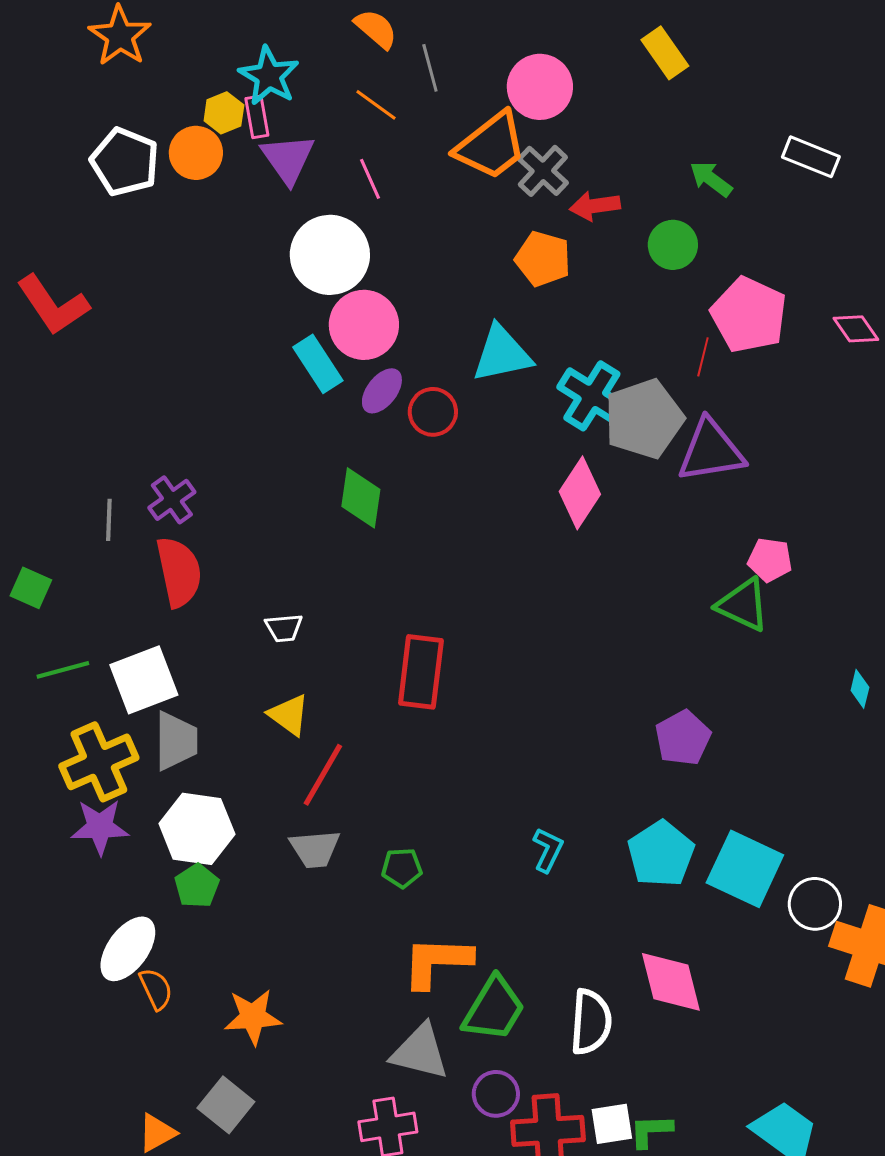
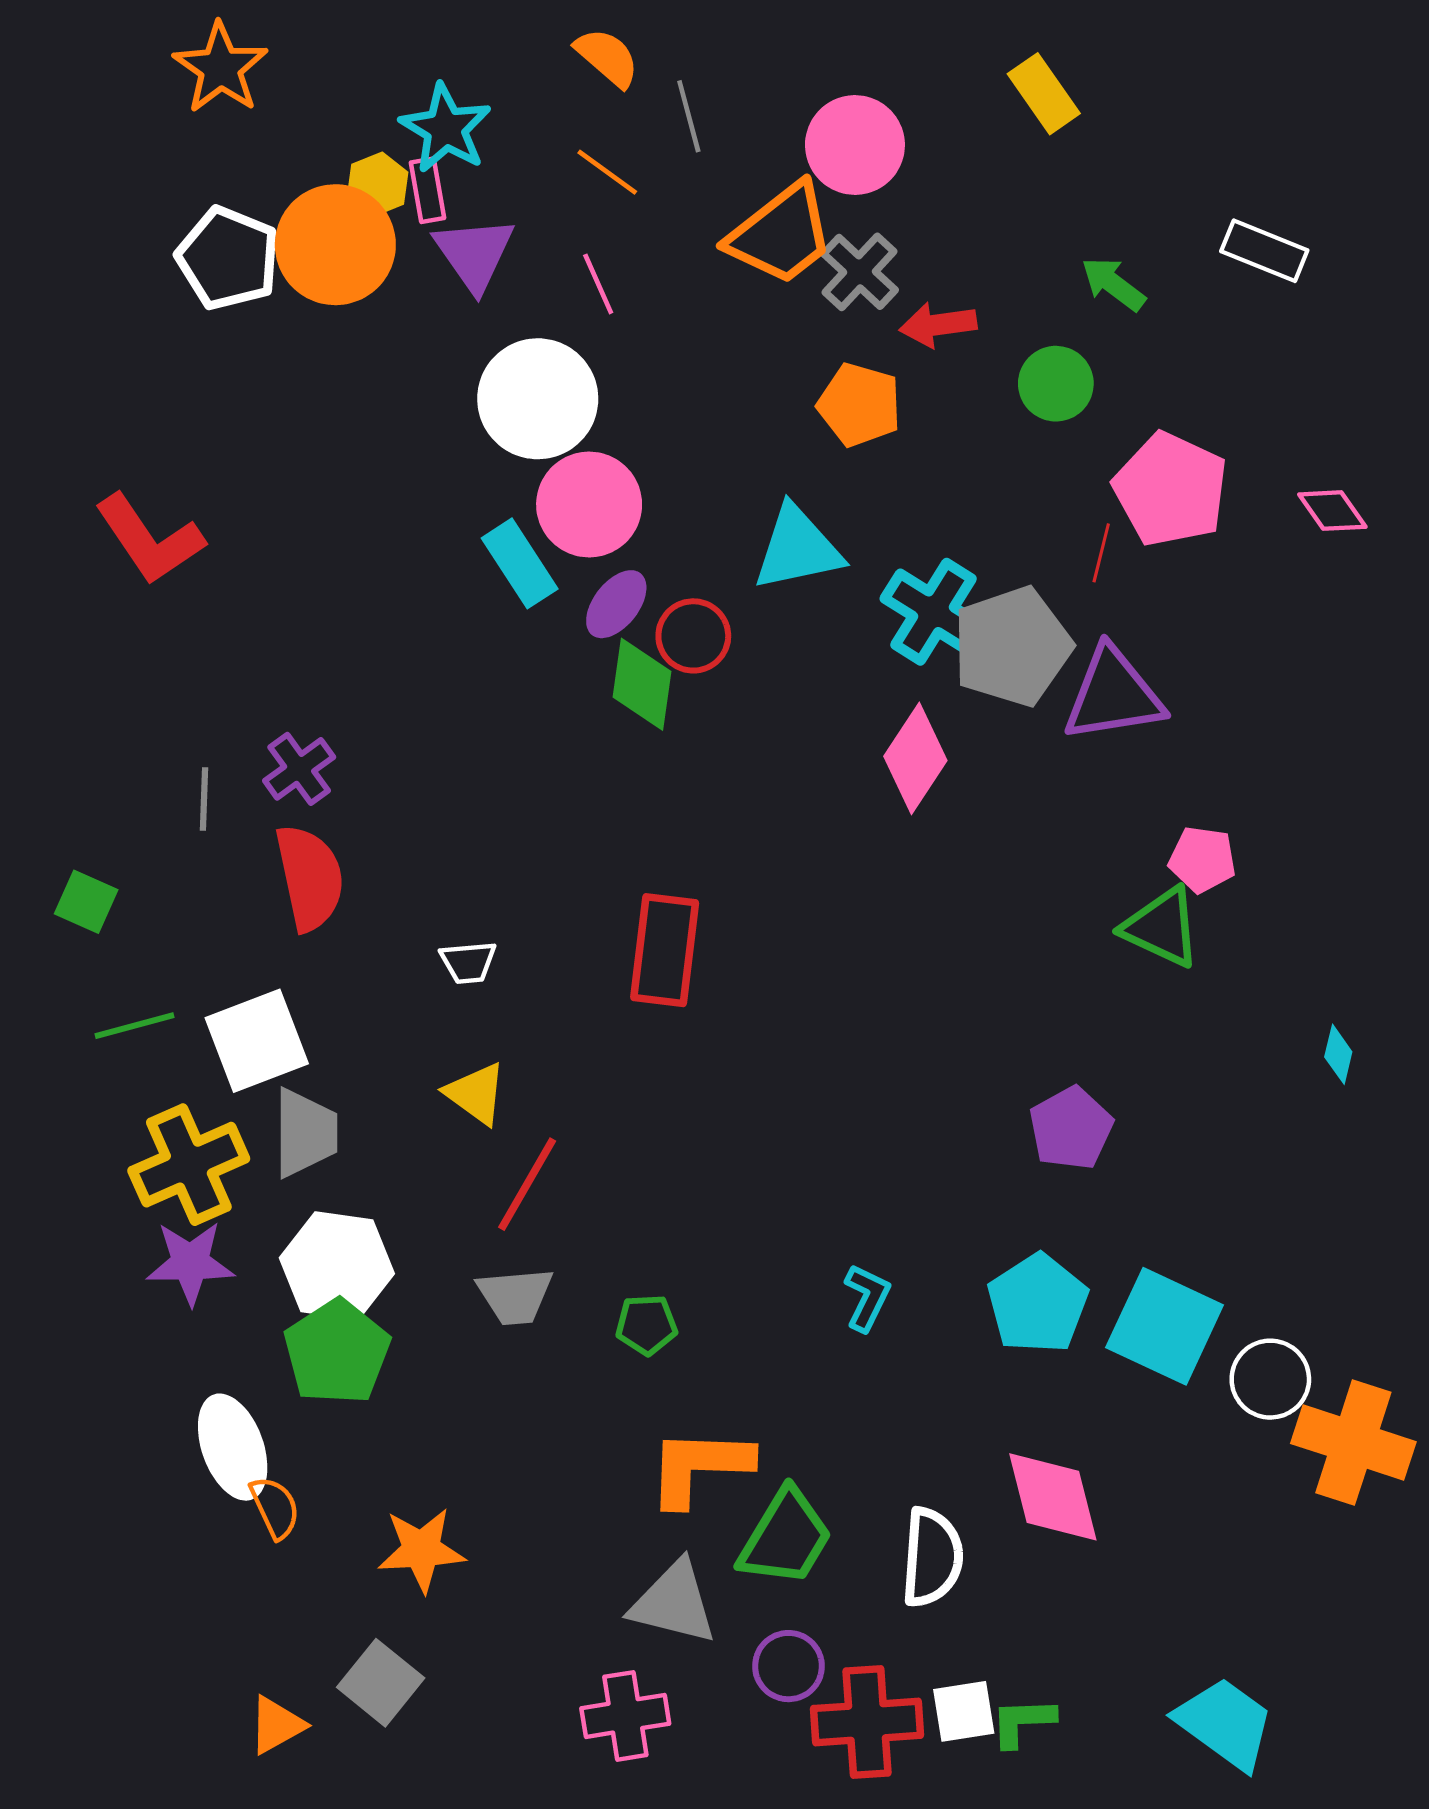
orange circle: (196, 153) -> (335, 245), size x1.5
red L-shape: (53, 305) -> (150, 539), moved
green diamond: (361, 498) -> (642, 684), moved
red rectangle: (421, 672) -> (665, 950), moved
green pentagon: (197, 886) -> (337, 1352), size x1.6
white ellipse: (128, 949) -> (233, 1447), turned -56

